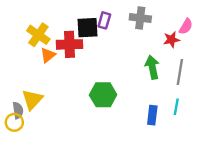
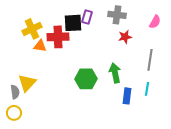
yellow cross: (38, 35) -> (32, 29), turned 30
red star: (171, 40) -> (125, 37), moved
orange triangle: (48, 55) -> (40, 46), turned 48
green arrow: (152, 67) -> (115, 73), moved
yellow circle: (14, 122) -> (14, 113), moved

